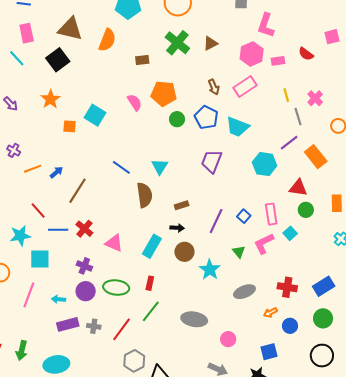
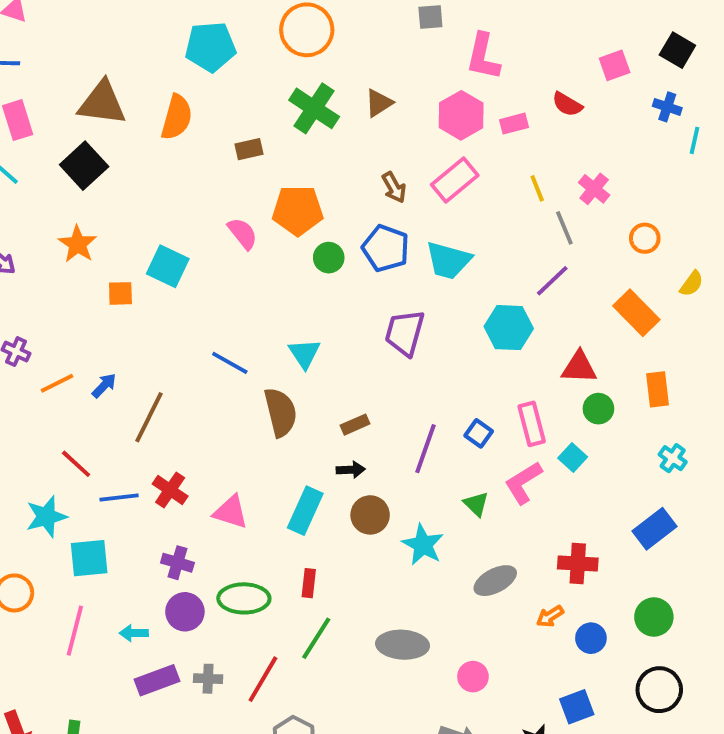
orange rectangle: (316, 157) -> (636, 313), moved
blue rectangle: (324, 286) -> (655, 529), moved
blue square: (269, 352) -> (577, 707), moved

